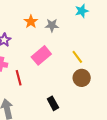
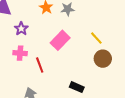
black rectangle: (53, 103) -> (77, 87), turned -32

